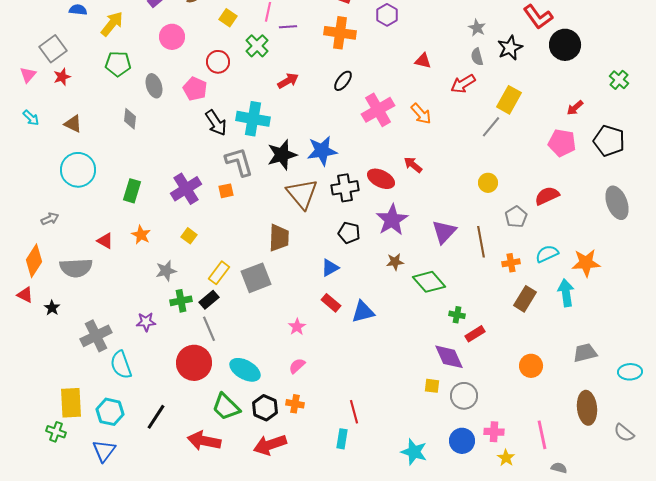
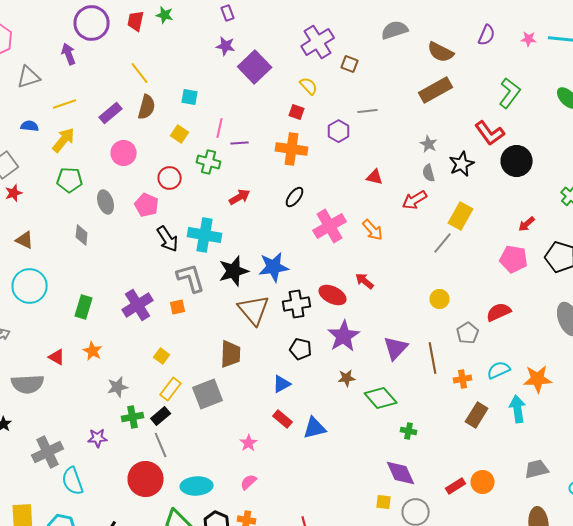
green cross: (257, 46) -> (209, 162), turned -30
yellow square: (189, 236) -> (162, 356), moved
red rectangle: (475, 334) -> (456, 486), moved
cyan ellipse: (245, 370) -> (197, 486), turned -32

